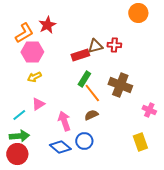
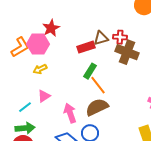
red star: (47, 25) -> (51, 28), moved
orange L-shape: (24, 33) -> (20, 47), moved
brown cross: (120, 85) -> (127, 52), moved
brown semicircle: (91, 115) -> (97, 107), size x1.6

